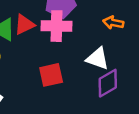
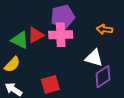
red square: (51, 75) -> (50, 84), moved

